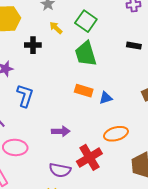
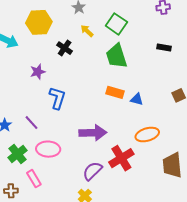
black cross: (33, 45) -> (65, 48), turned 35
blue triangle: (106, 98) -> (137, 99), turned 32
purple arrow: (61, 131) -> (93, 133), size x1.5
purple semicircle: (60, 170) -> (92, 171), turned 125

